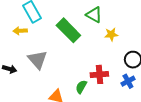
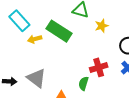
yellow arrow: (20, 31) -> (35, 39), moved
gray triangle: (38, 60) -> (37, 78), moved

